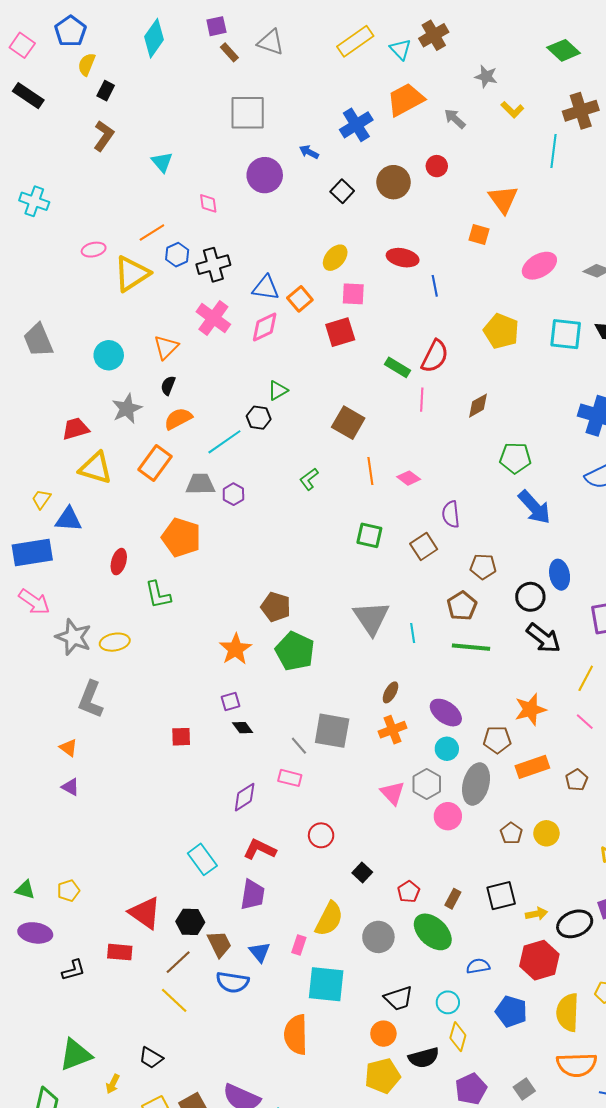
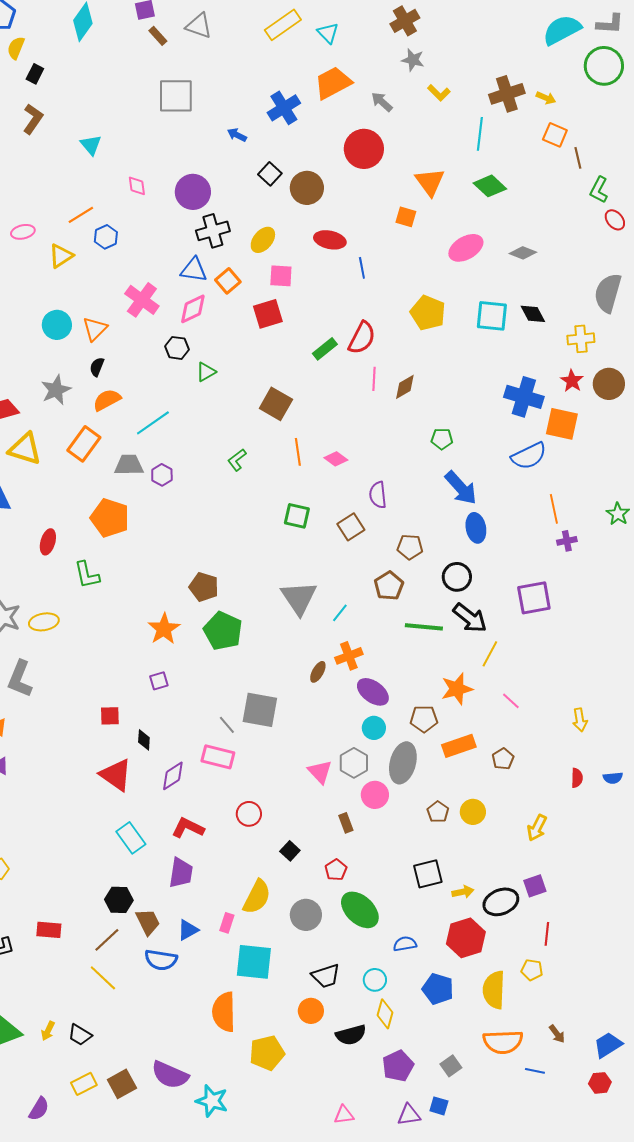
brown cross: (434, 35) -> (405, 21), moved
green diamond: (564, 50) -> (490, 186), moved
red circle: (437, 166) -> (364, 149), size x1.8
purple circle: (265, 175) -> (193, 192), moved
brown circle: (394, 182) -> (307, 188), moved
black cross: (213, 265) -> (213, 231), moved
yellow triangle: (132, 274) -> (61, 256), size x0.7
cyan circle: (109, 355) -> (57, 325), moved
green rectangle: (398, 367) -> (325, 349), turned -70
pink line: (422, 400) -> (374, 379), moved
black hexagon: (259, 418) -> (177, 348), moved
green pentagon: (515, 458) -> (442, 439), size x0.7
blue ellipse: (560, 575) -> (476, 528), moved
cyan line: (413, 633) -> (340, 613), turned 48
green line: (471, 647) -> (424, 627), moved
yellow line: (586, 678) -> (490, 654), moved
black diamond: (243, 728) -> (144, 740), moved, turned 40
orange cross: (392, 730) -> (349, 656), moved
pink rectangle: (290, 778) -> (218, 757), size x1.4
brown rectangle: (453, 899) -> (346, 823), moved, turned -48
red triangle: (145, 913) -> (116, 775), moved
blue triangle: (260, 952) -> (188, 930), turned 40
yellow pentagon: (382, 1076) -> (267, 1053), moved
yellow arrow: (113, 1084) -> (48, 1031), moved

